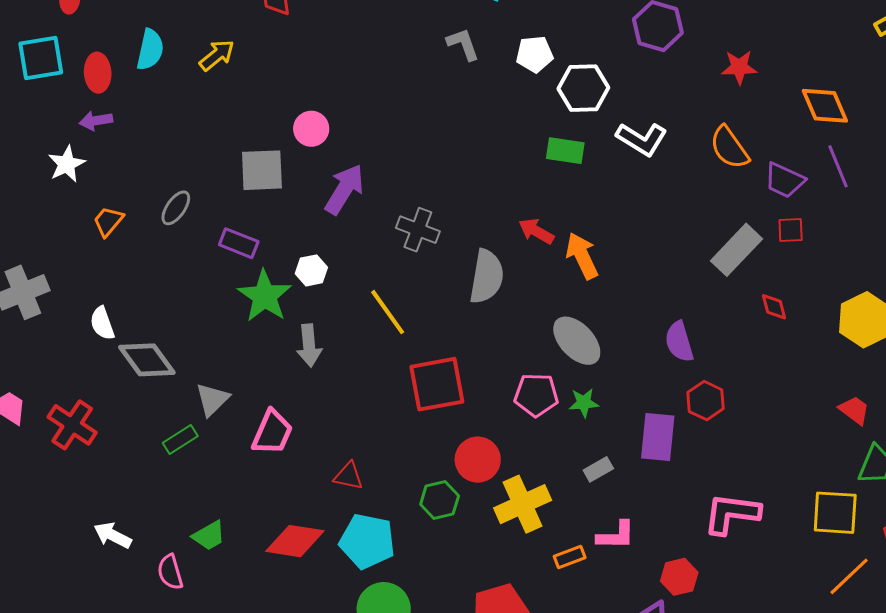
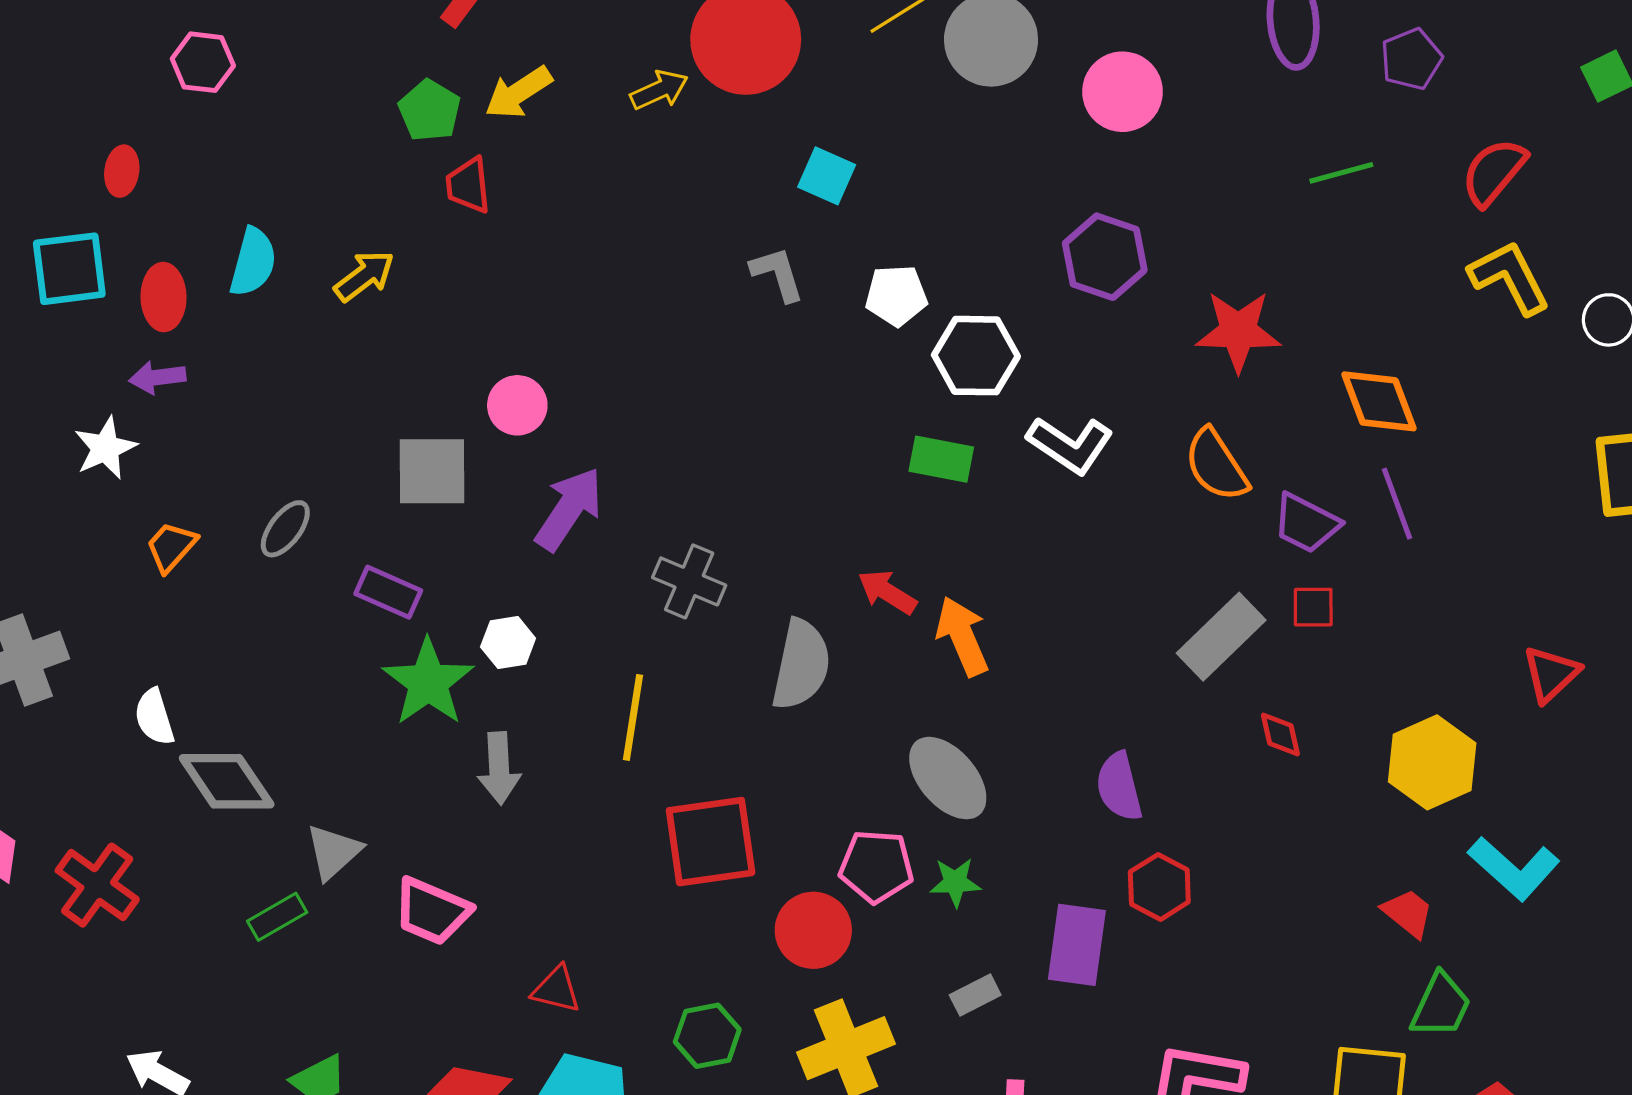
red star: (739, 67) -> (1238, 331), size x1.4
yellow line: (388, 312) -> (633, 717), turned 42
pink trapezoid: (272, 432) -> (432, 911), turned 87
red circle: (478, 460) -> (813, 930), moved

